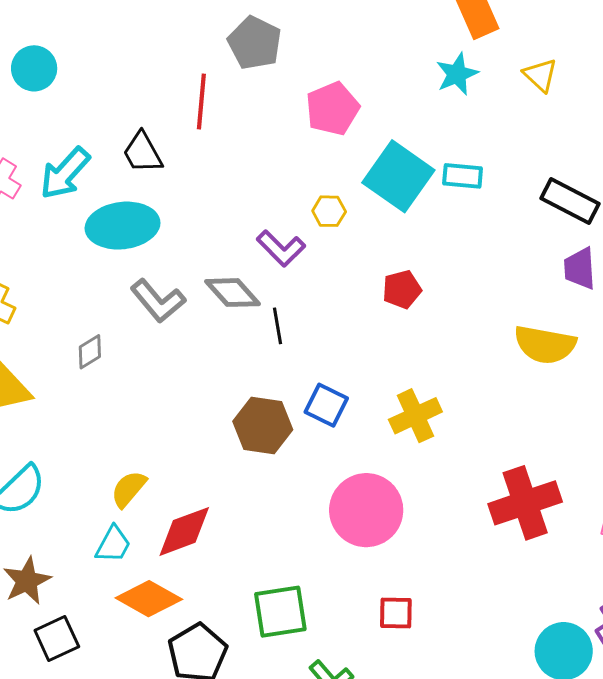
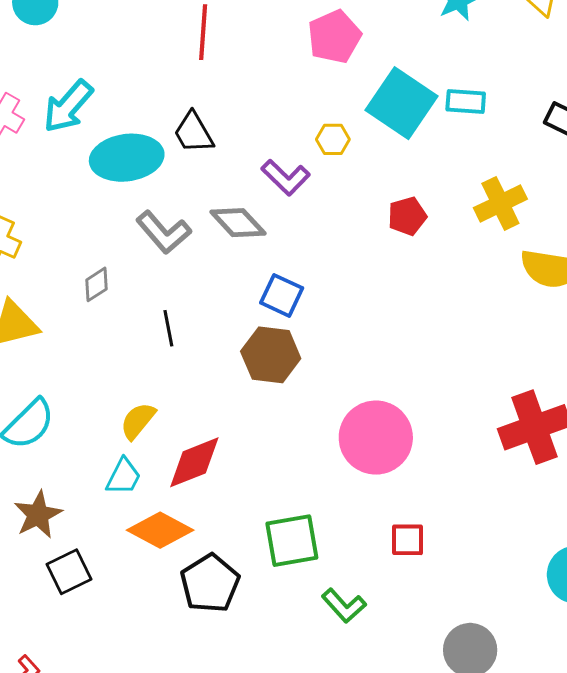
black trapezoid: (142, 153) -> (193, 133), moved
black line: (277, 326) -> (168, 328), moved
blue square: (326, 405) -> (282, 295), moved
yellow cross: (415, 416) -> (500, 203), moved

